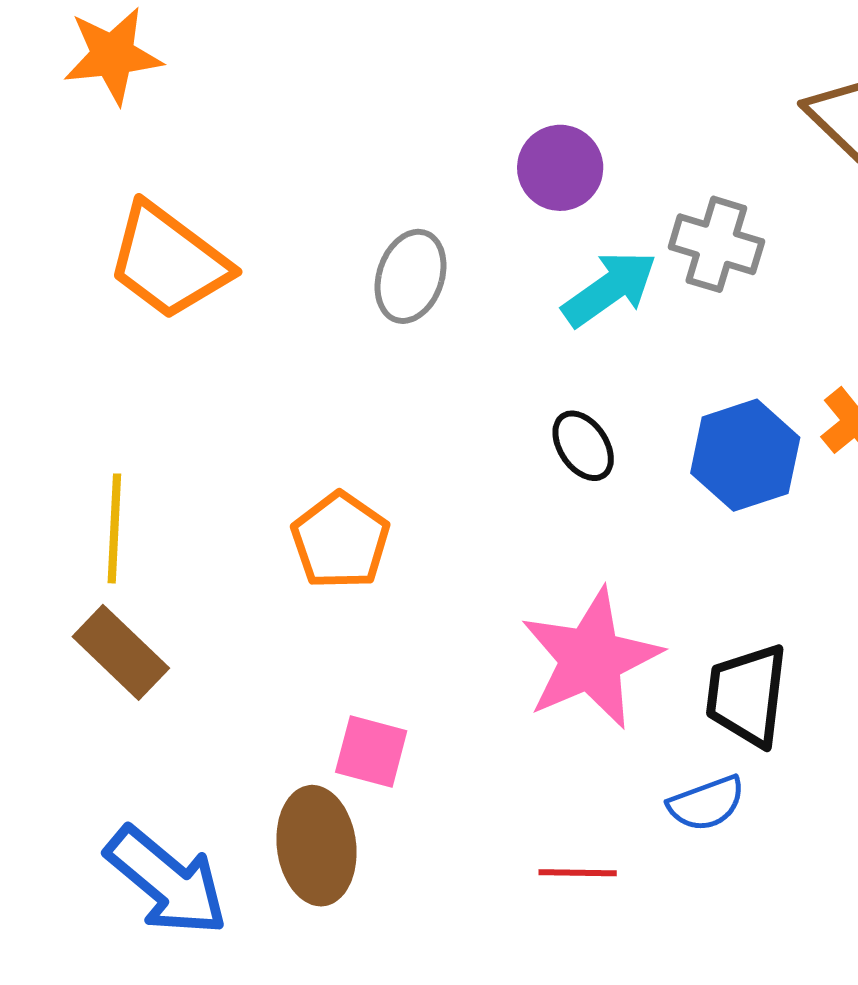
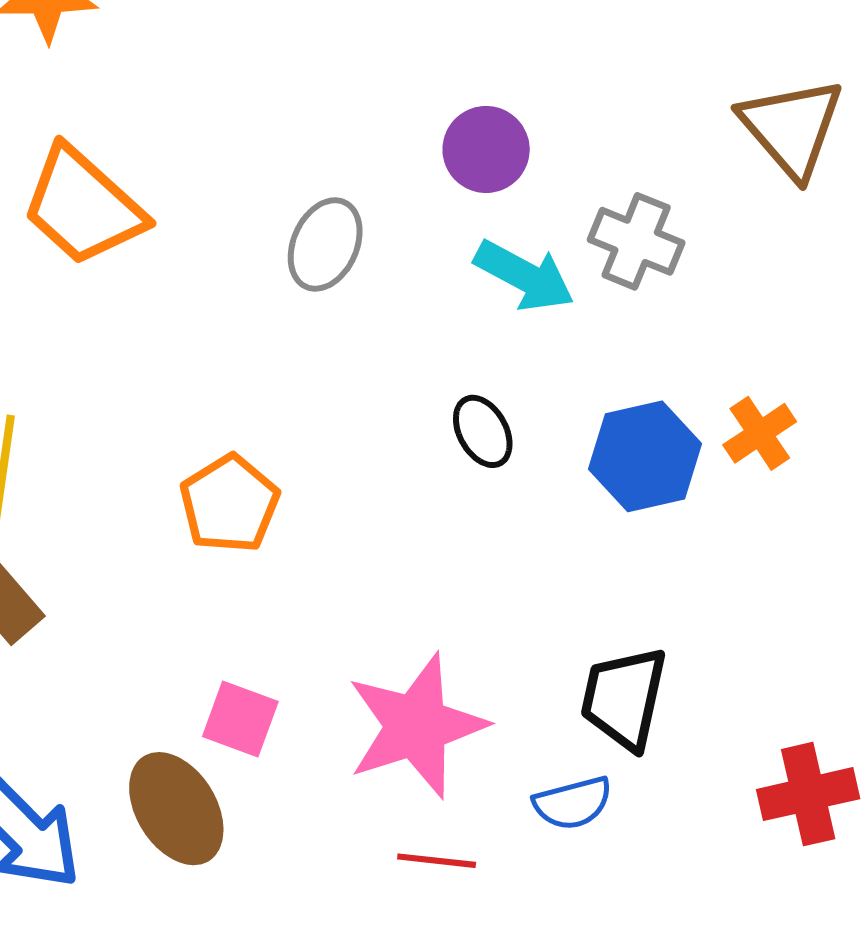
cyan arrow: (610, 289) -> (524, 276), turned 58
pink star: (591, 659) -> (416, 726), moved
brown ellipse: (317, 846) -> (176, 809), turned -30

